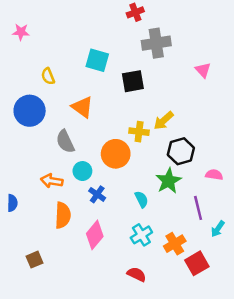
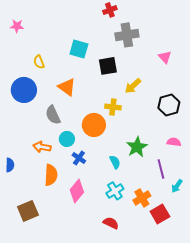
yellow arrow: (164, 121) -> (133, 86), moved
black hexagon: (181, 151) -> (169, 105), moved
brown square: (34, 260) -> (28, 211), size x1.5

